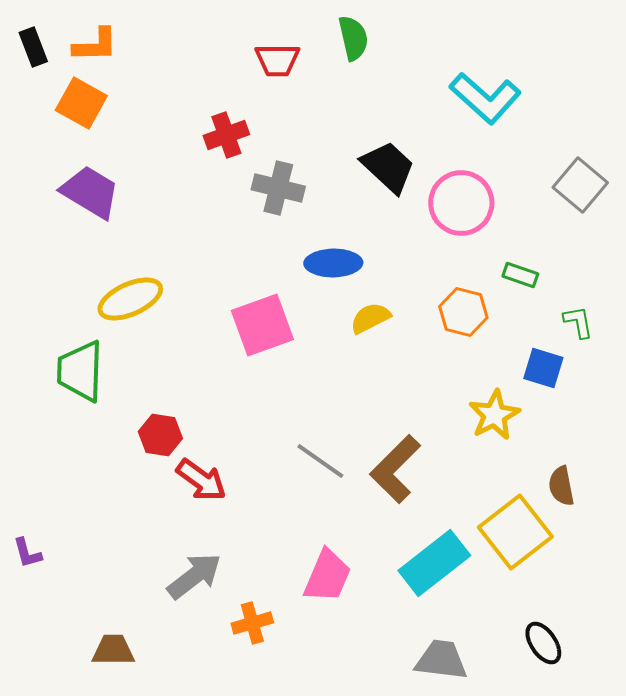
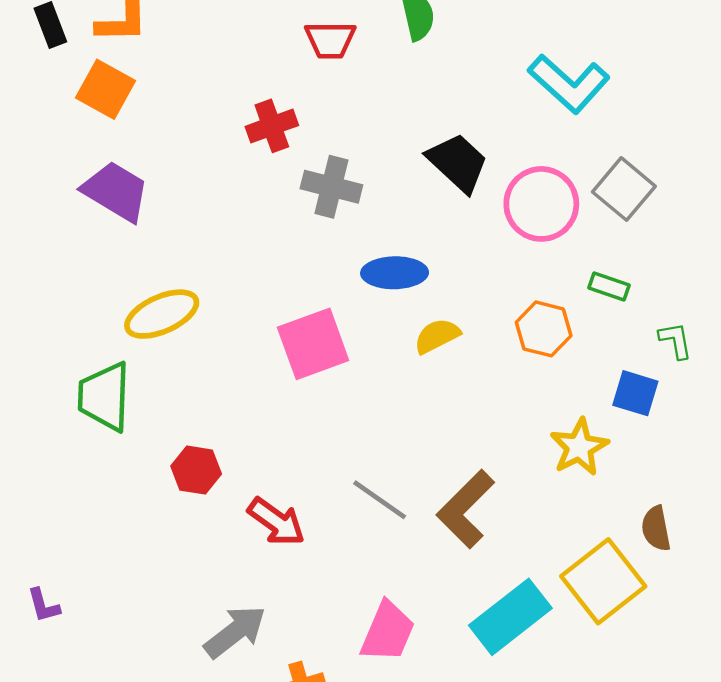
gray square: (580, 185) -> (624, 189), moved
red arrow: (201, 480) -> (276, 522), moved

